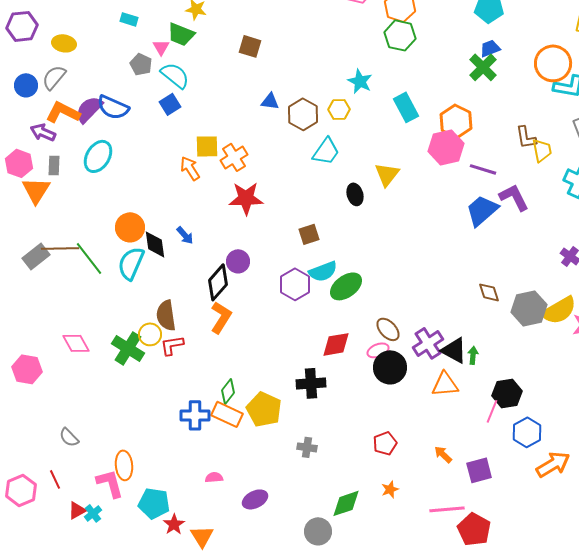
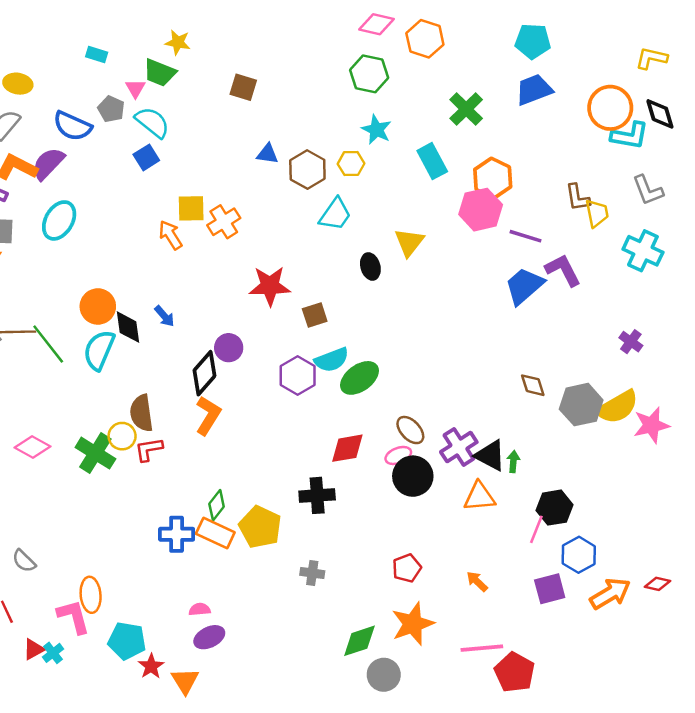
green hexagon: (400, 35) -> (369, 74), moved
blue trapezoid: (490, 48) -> (534, 90), size x1.5
green cross: (483, 67) -> (466, 109), moved
blue semicircle: (113, 107) -> (72, 126), moved
red star: (246, 198) -> (270, 286), moved
pink diamond: (76, 343) -> (32, 447), turned -32
purple square: (479, 470) -> (550, 589), moved
orange star: (390, 489) -> (413, 624), size x2.0
purple ellipse: (255, 499) -> (209, 637), moved
gray circle: (318, 531) -> (384, 675), moved

